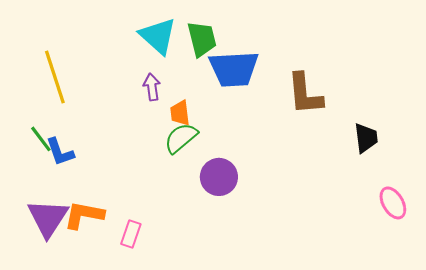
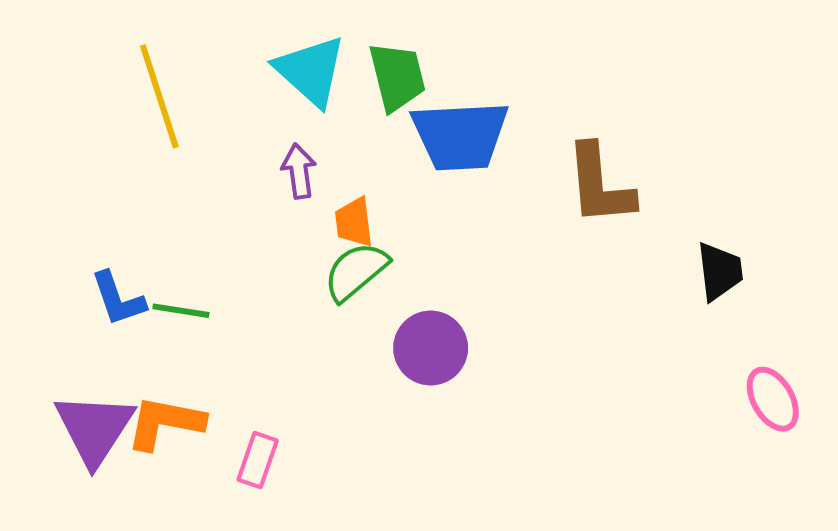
yellow line: (55, 77) -> (159, 96), moved
green line: (41, 139) -> (181, 311), moved, turned -44

